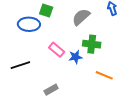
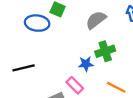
green cross: (92, 44) -> (105, 51), turned -30
pink rectangle: (57, 50) -> (75, 85), moved

